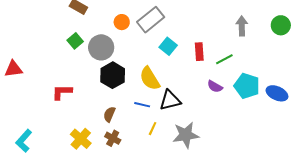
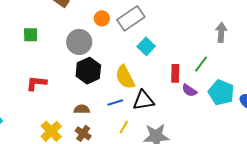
green square: (75, 41) -> (31, 35), moved, turned 35
red rectangle: (199, 52) -> (175, 73), moved
green line: (224, 59) -> (201, 64), turned -30
blue line: (142, 105) -> (115, 102), turned -35
brown semicircle: (109, 114) -> (82, 109), turned 63

